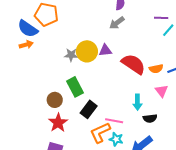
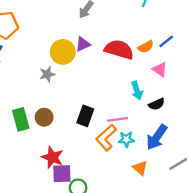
gray star: (71, 55) -> (47, 74), moved
green rectangle: (75, 87) -> (21, 119), moved, turned 30
red star: (58, 123) -> (52, 157), moved

